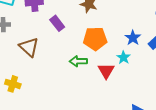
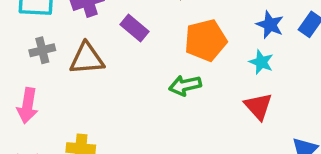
brown triangle: (29, 47) -> (87, 59), moved, turned -35
red triangle: (106, 71) -> (258, 106), moved

